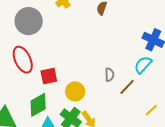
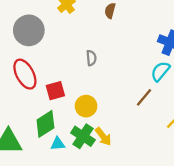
gray semicircle: (110, 75) -> (91, 58), moved

